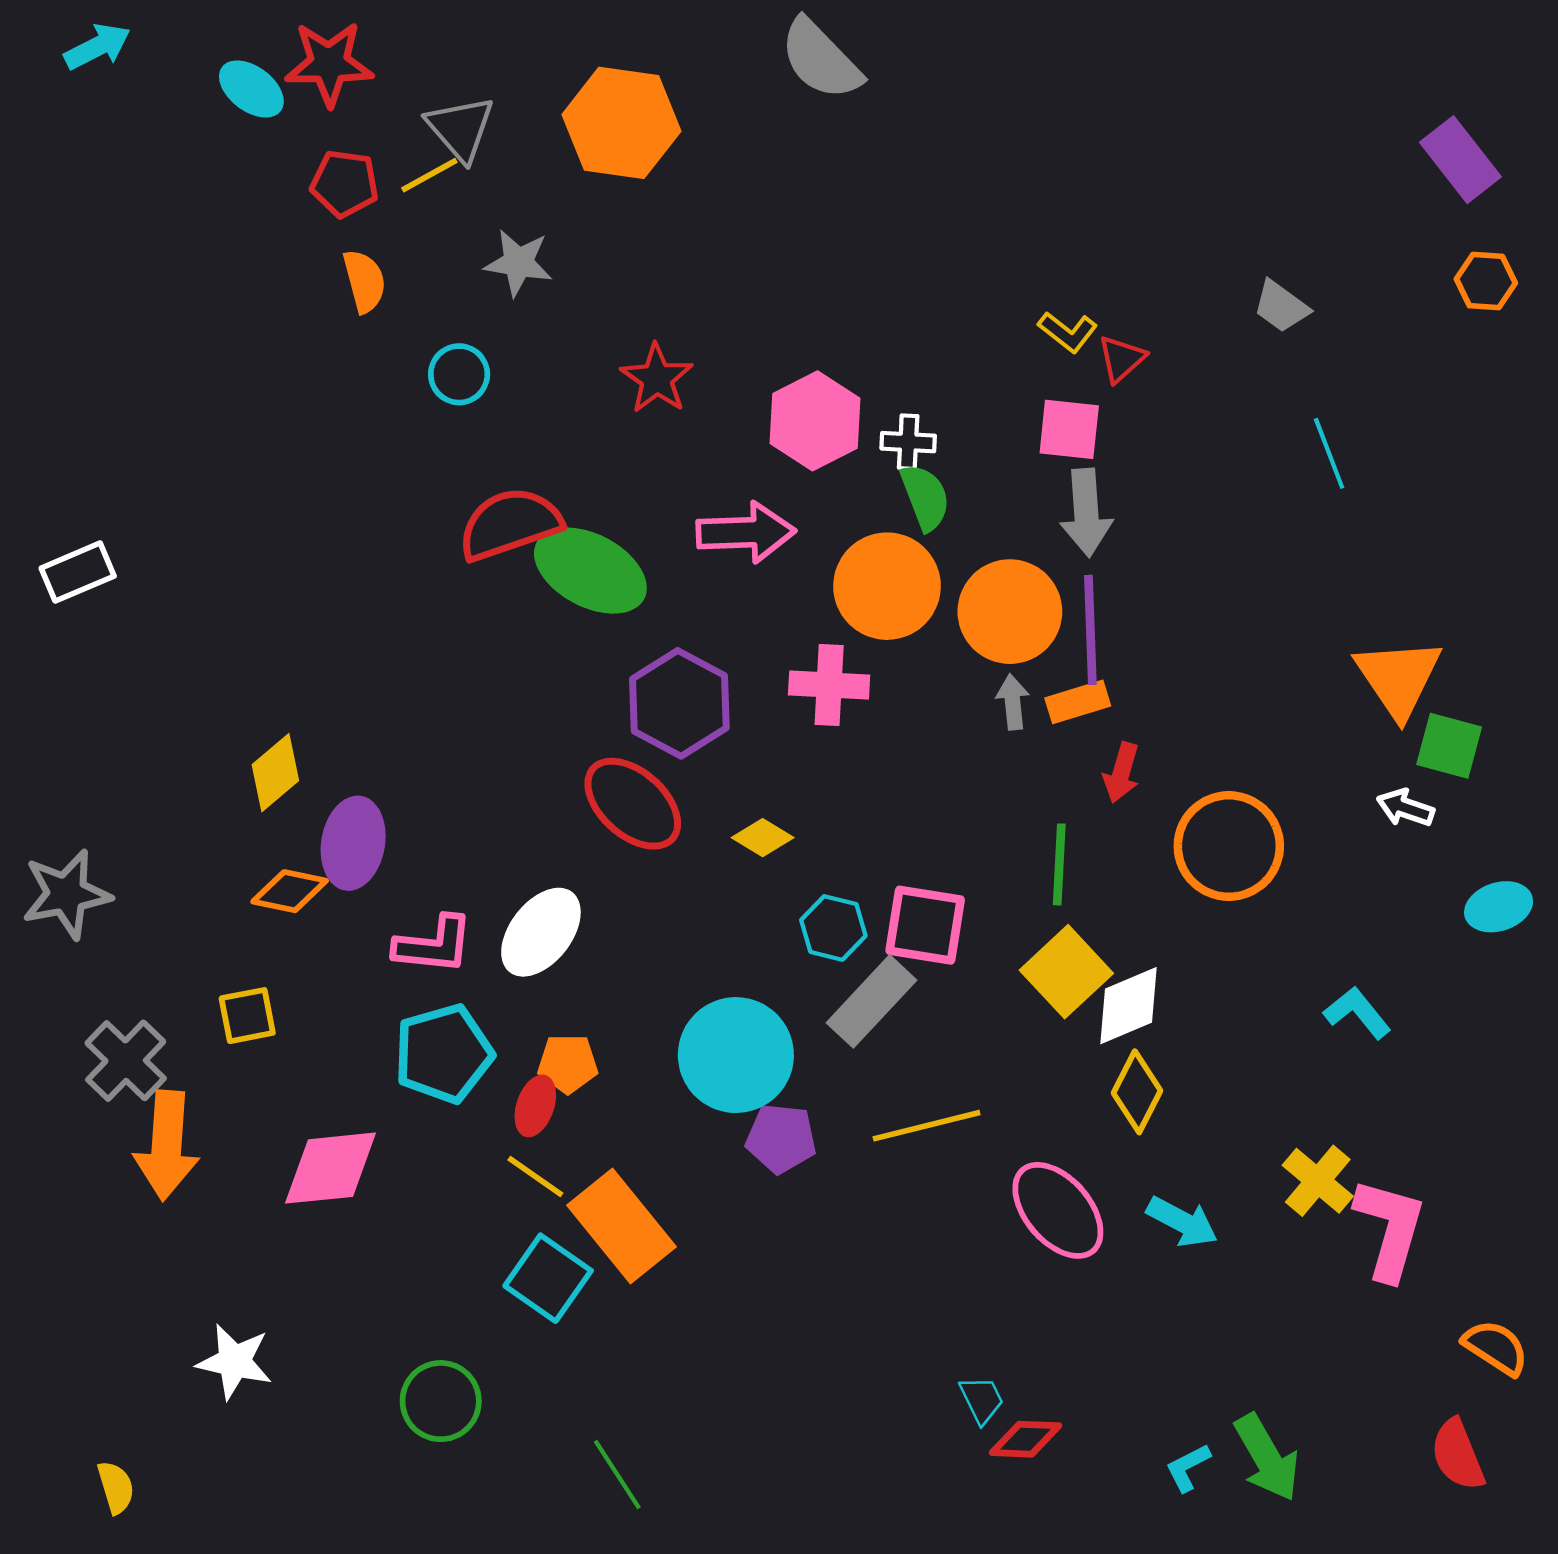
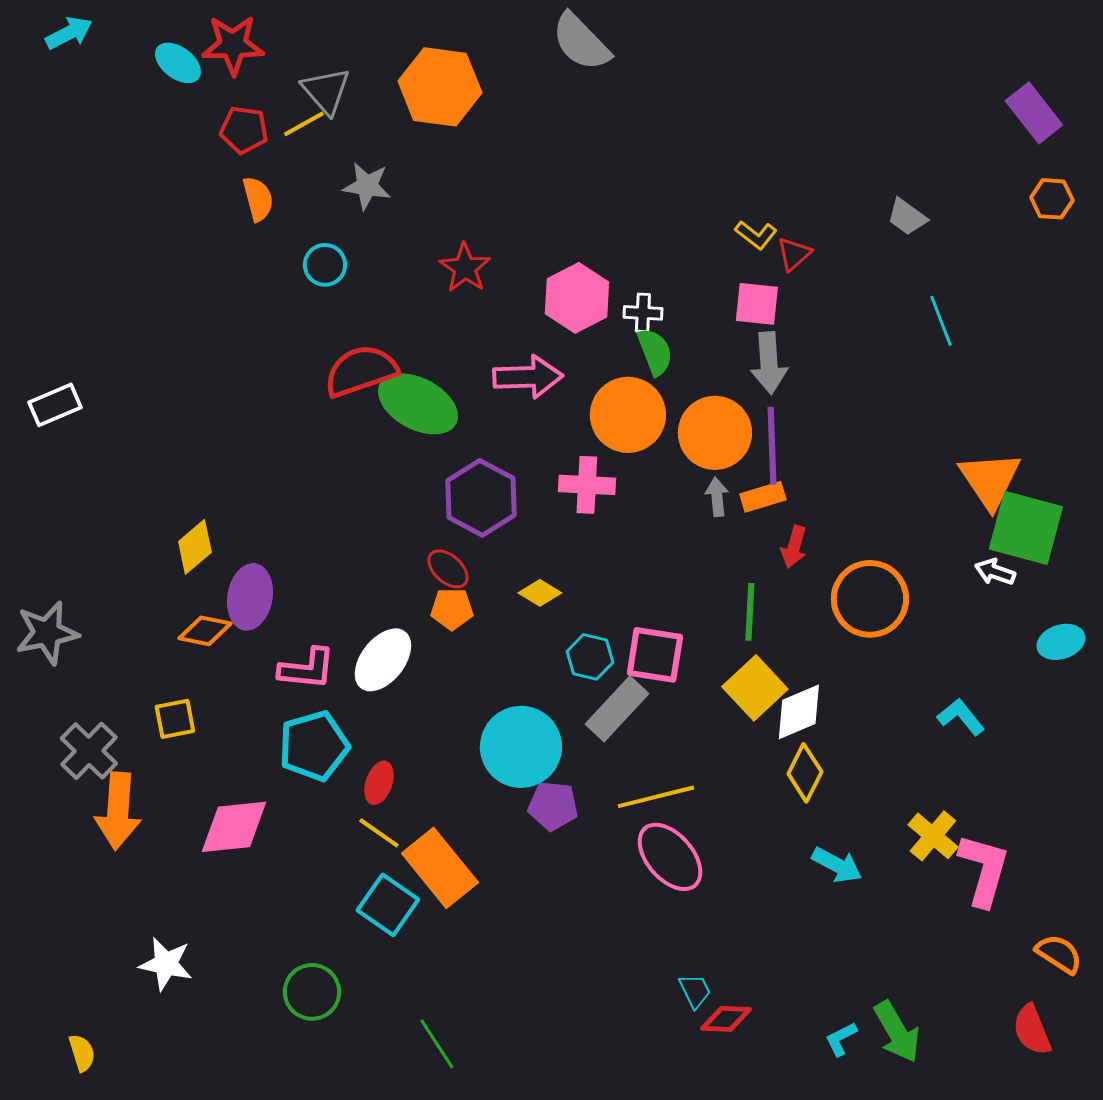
green square: (1449, 746) -> (1026, 528), size x1.6
red ellipse: (633, 804) -> (448, 569), size x0.6
orange pentagon: (568, 1064) -> (452, 609), moved
pink ellipse: (1058, 1210) -> (670, 857), moved

